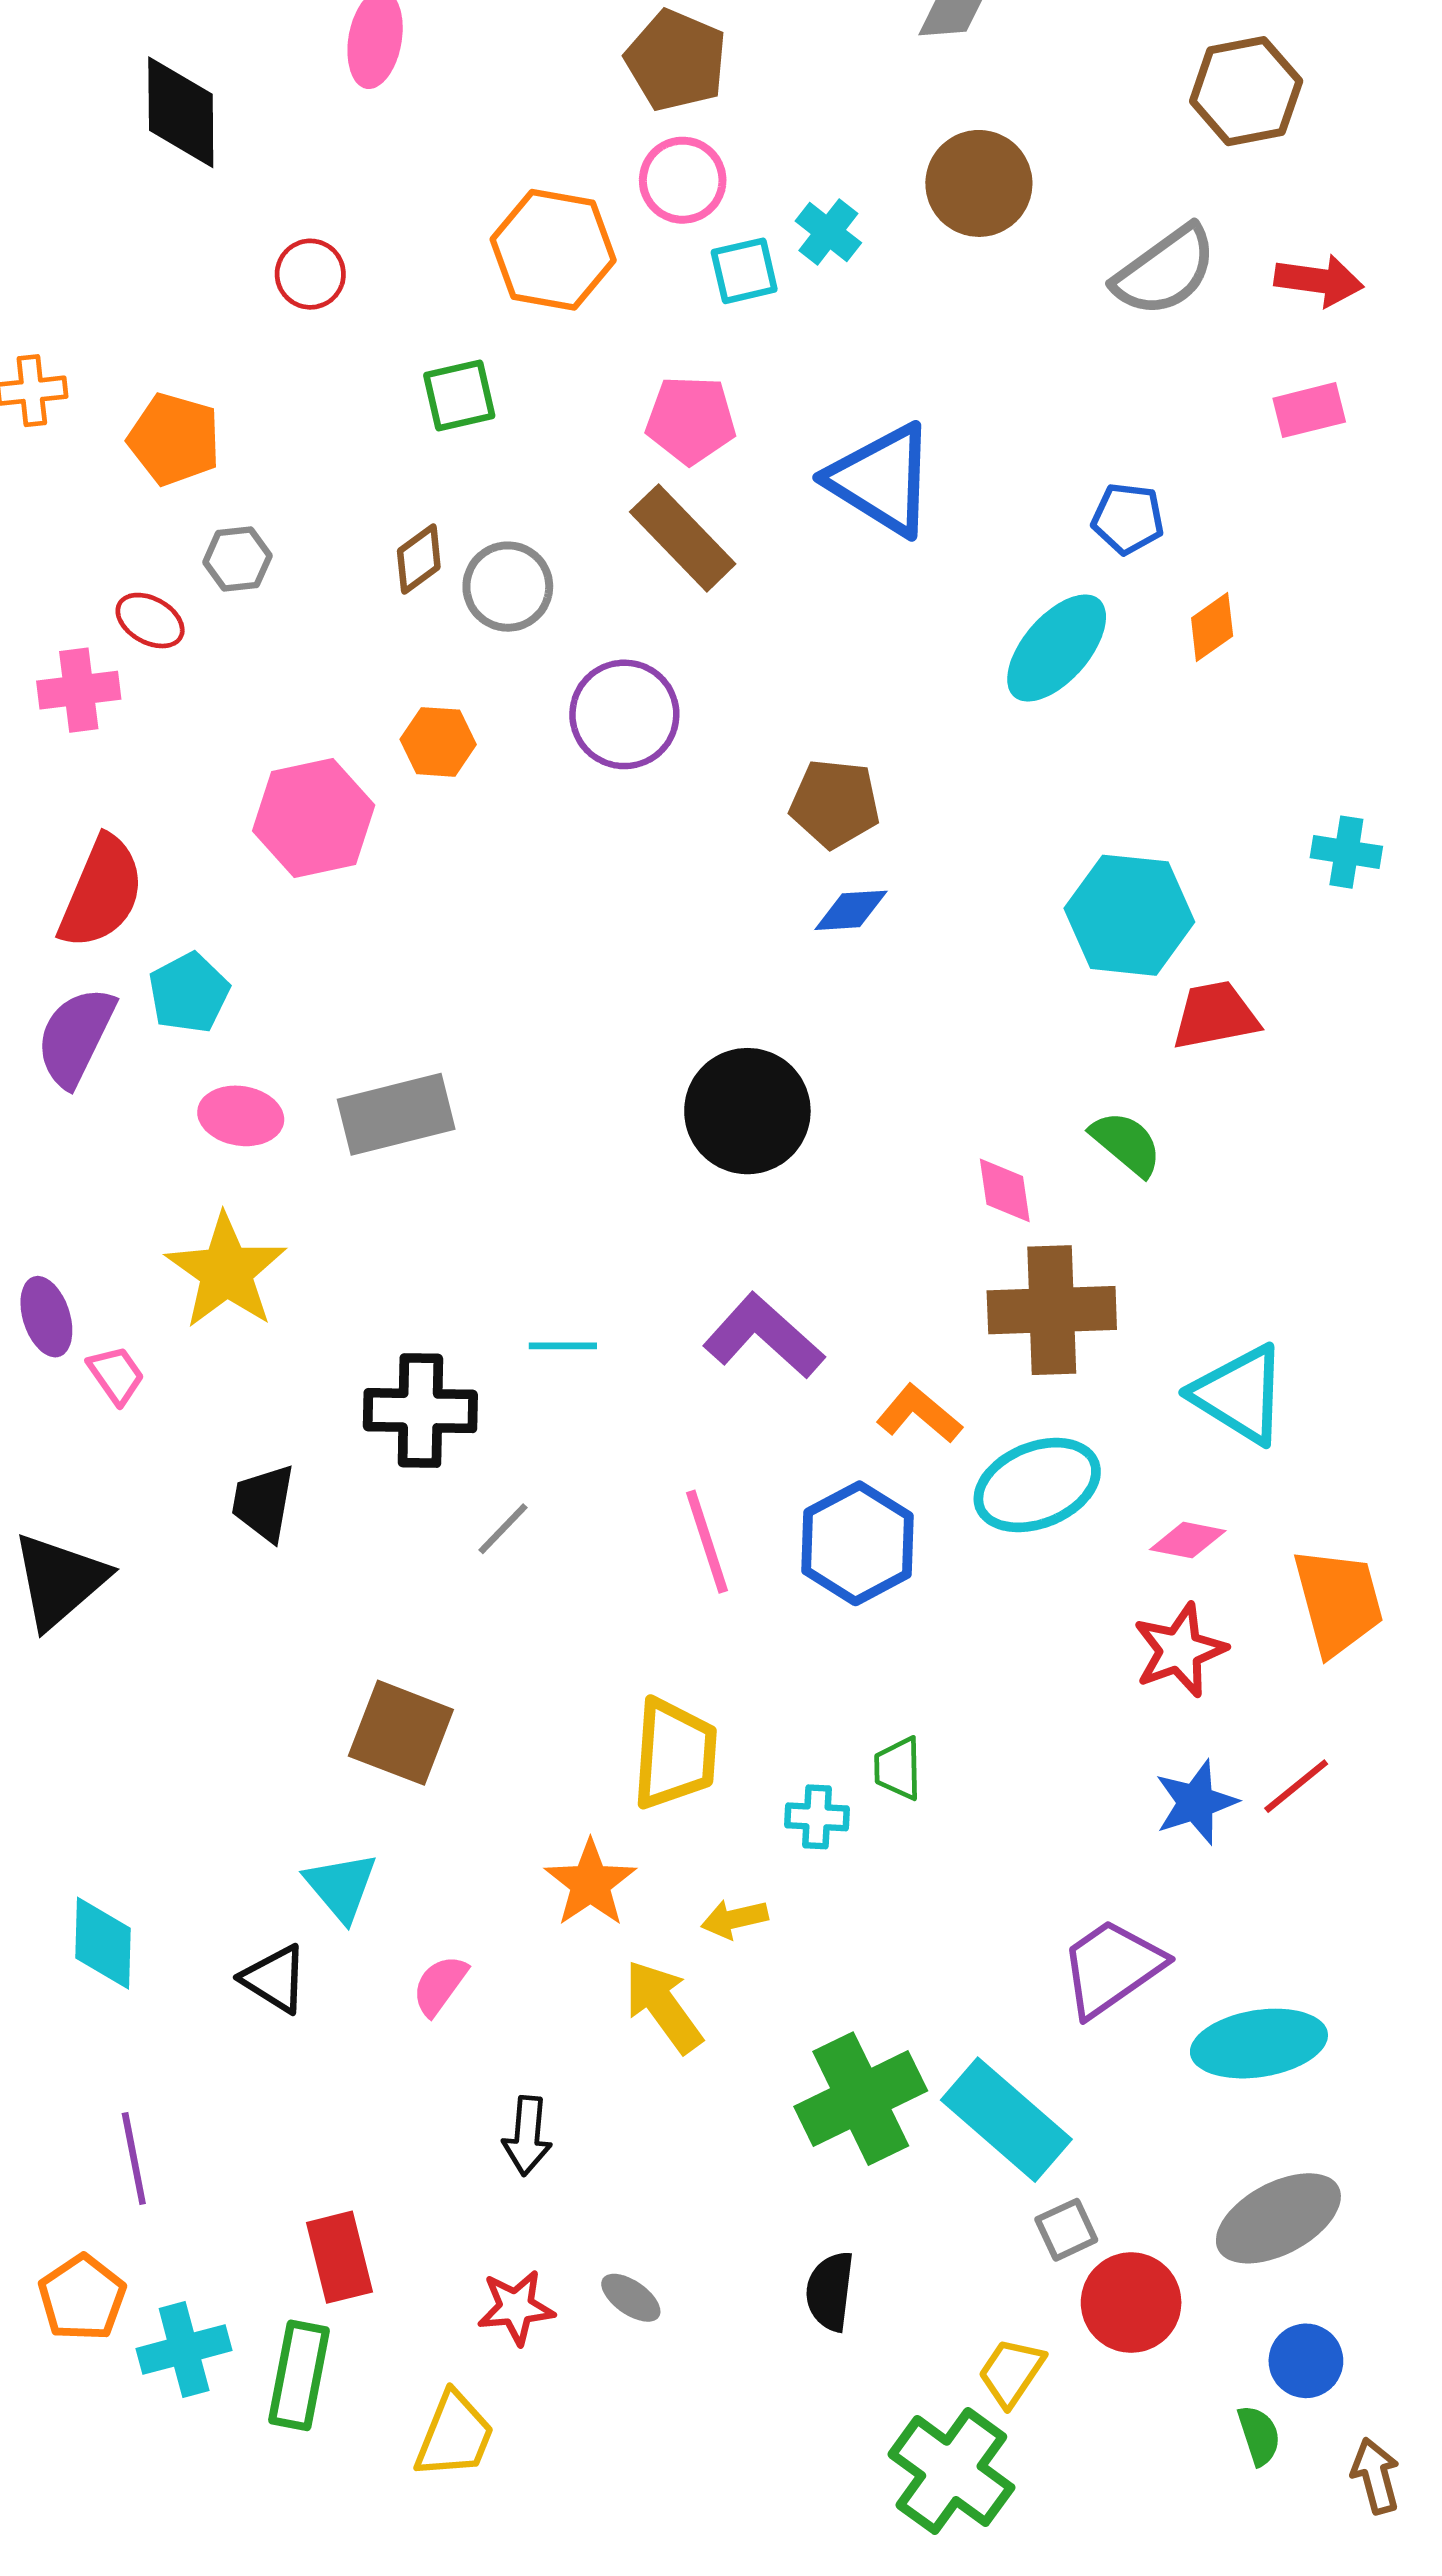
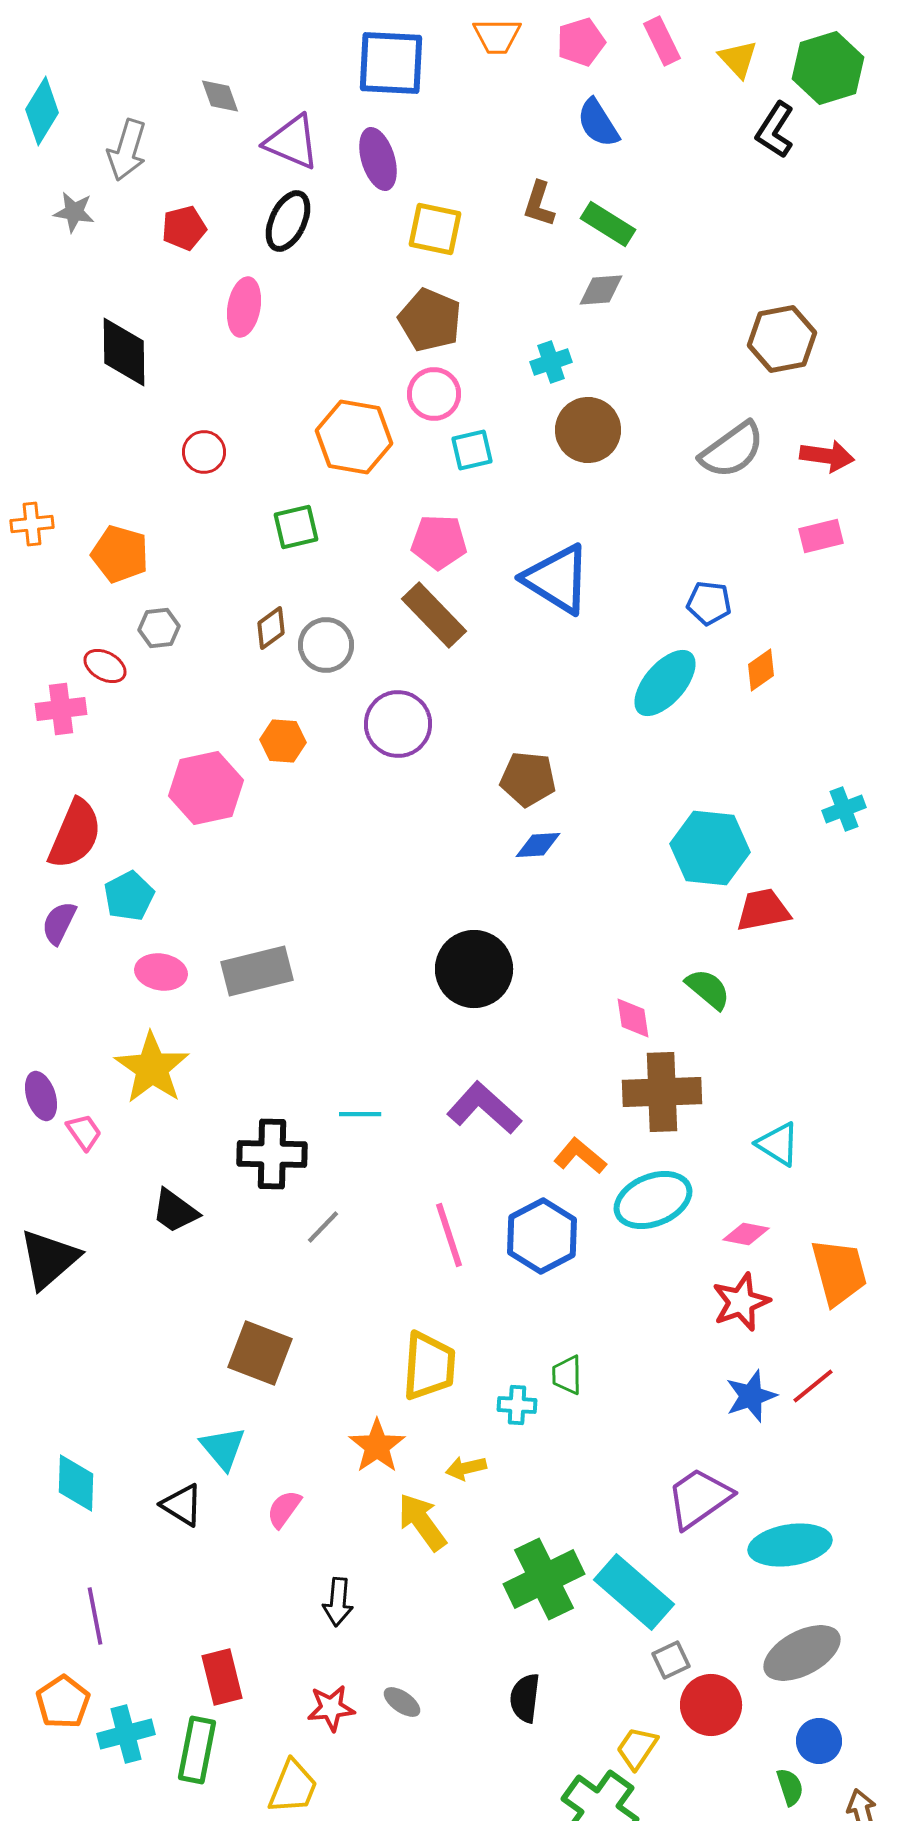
brown circle: (979, 183) -> (588, 430), moved
cyan cross: (828, 232) -> (551, 362), moved, turned 33
cyan cross: (1346, 852) -> (844, 809), turned -30
purple semicircle: (76, 1037) -> (59, 923), size x0.7
cyan triangle: (1240, 1394) -> (778, 1144), size x0.7
black trapezoid: (263, 1503) -> (175, 1211), turned -64

